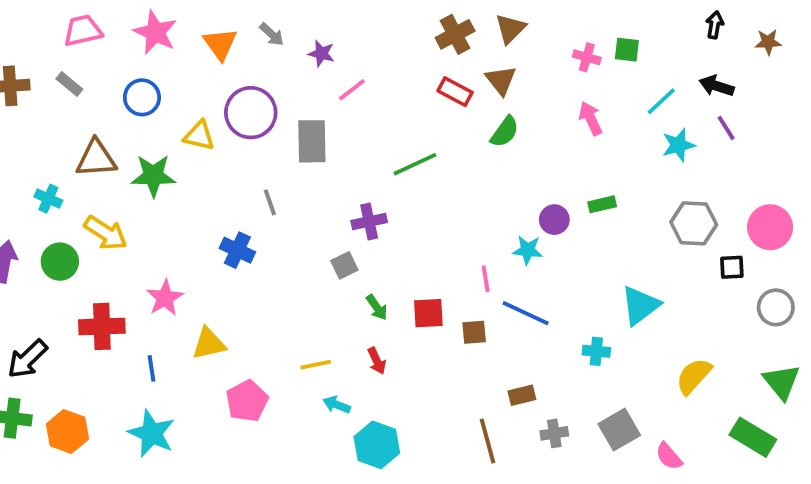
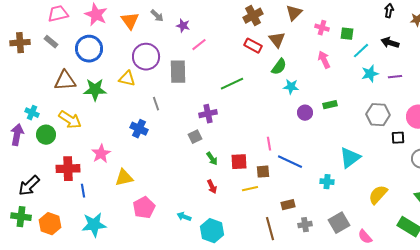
brown triangle: (510, 29) -> (294, 13), moved
green square: (627, 50) -> (347, 34), moved
blue circle: (142, 97) -> (89, 49), size x1.4
purple line: (726, 128) -> (395, 77), moved, turned -64
yellow triangle: (199, 136) -> (127, 79), moved
cyan cross: (48, 199) -> (32, 113), moved
cyan star: (528, 250) -> (291, 87), moved
yellow line: (316, 365) -> (250, 189), moved
blue line: (151, 368) -> (83, 191), moved
cyan arrow: (337, 405) -> (184, 217), moved
cyan star: (151, 433) -> (94, 225), turned -30

